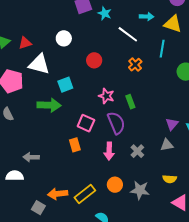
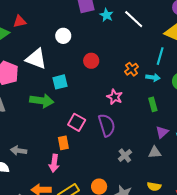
cyan arrow: (147, 17) -> (153, 77), moved
white line: (128, 34) -> (134, 19), moved
red triangle: (25, 43) -> (20, 21), moved
pink star: (106, 96) -> (115, 97), moved
green rectangle: (130, 102) -> (153, 104), moved
pink arrow: (109, 151) -> (54, 163), moved

